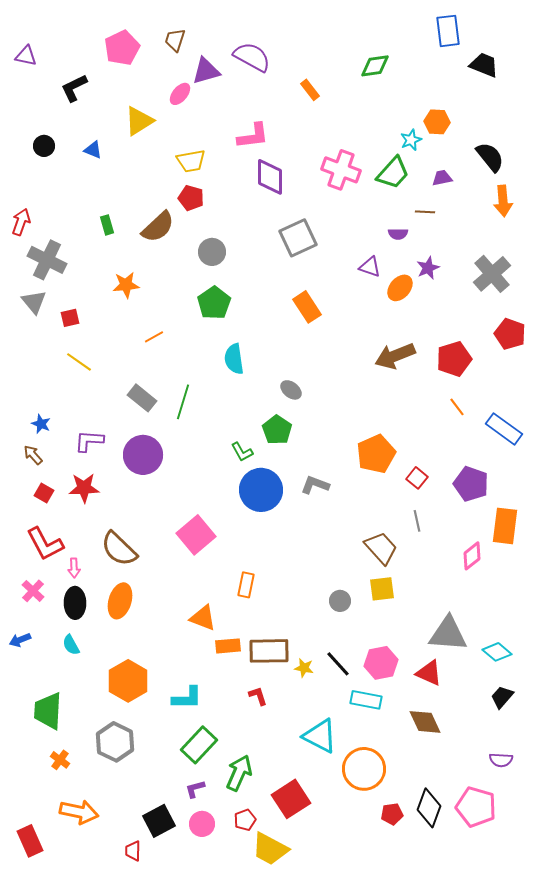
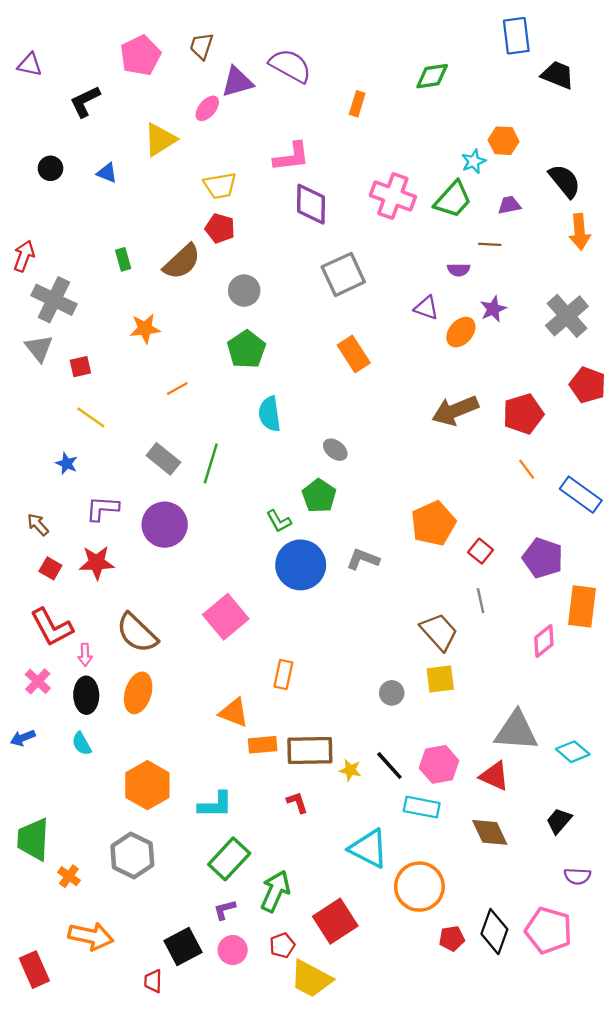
orange rectangle: (310, 90) -> (357, 104), turned 55
blue star: (41, 424) -> (67, 463), moved
black trapezoid: (502, 697) -> (559, 821), moved
green trapezoid: (48, 711) -> (33, 839), moved

